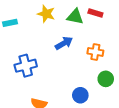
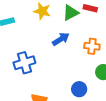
green triangle: (75, 17) -> (71, 13), turned -36

